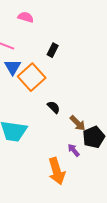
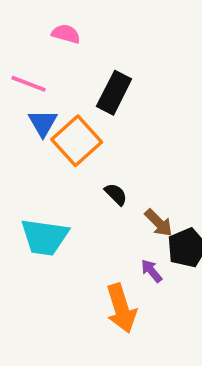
black rectangle: (53, 50) -> (114, 93), size x1.6

